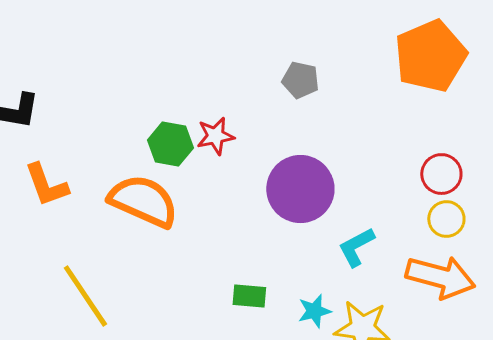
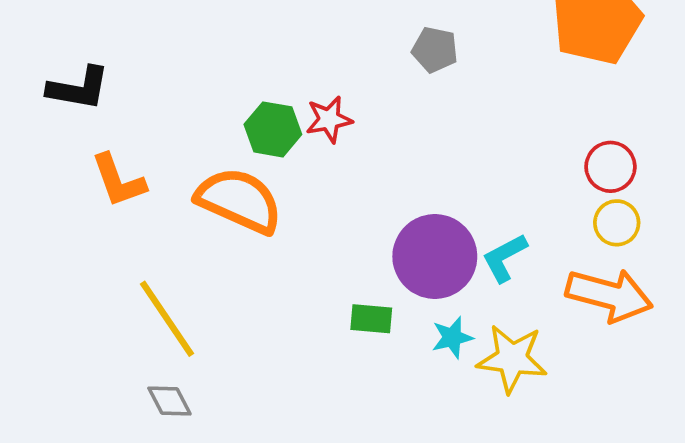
purple circle: (300, 189) -> (435, 256), moved

